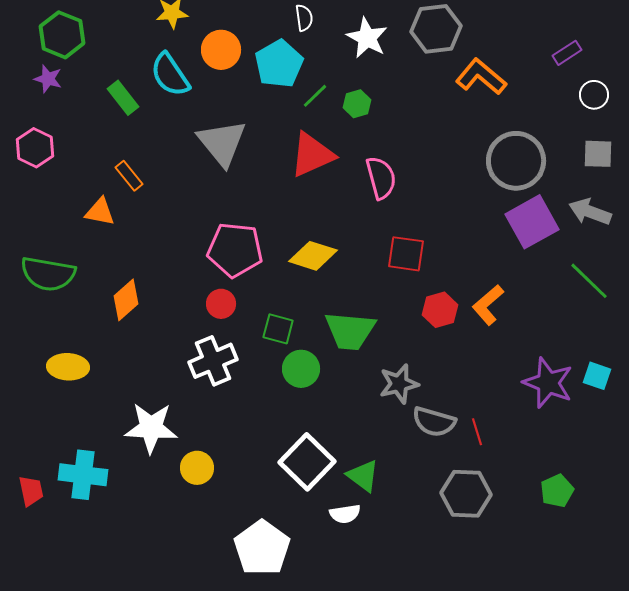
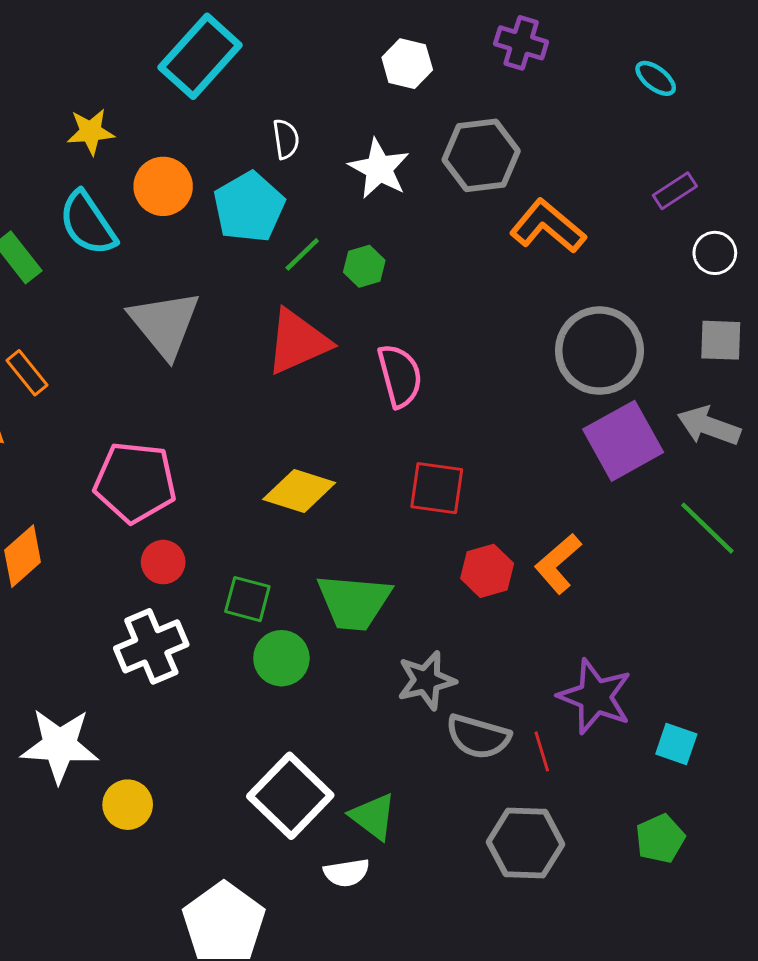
pink pentagon: (235, 250) -> (135, 482), moved
cyan square: (597, 376) -> (676, 744), moved
purple star: (548, 383) -> (595, 697), moved

